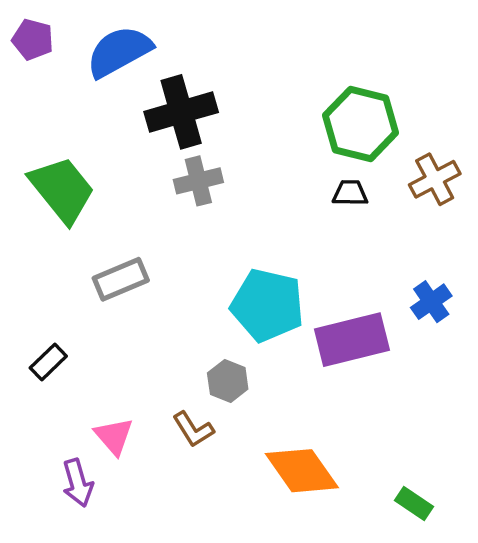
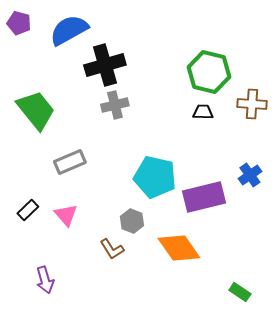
brown cross: (435, 179) -> (252, 104), turned 32
pink triangle: (114, 436) -> (66, 215), moved
orange diamond: (302, 471) -> (179, 248), moved

